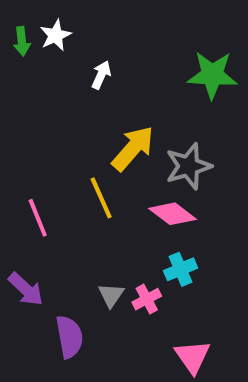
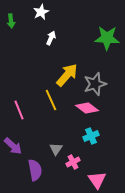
white star: (56, 35) -> (41, 12), moved
pink cross: (147, 299) -> (73, 162), moved

